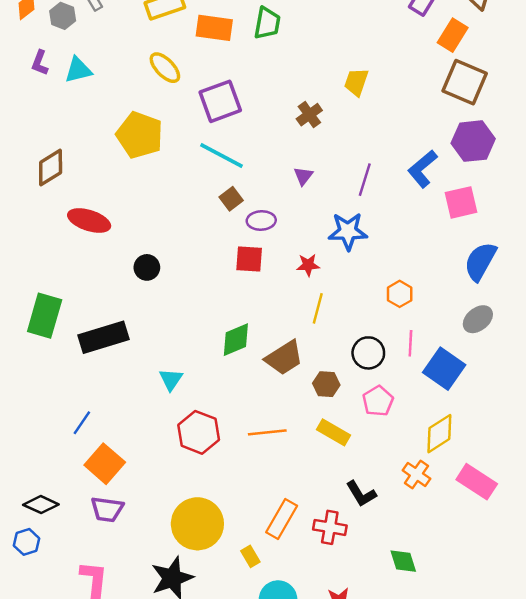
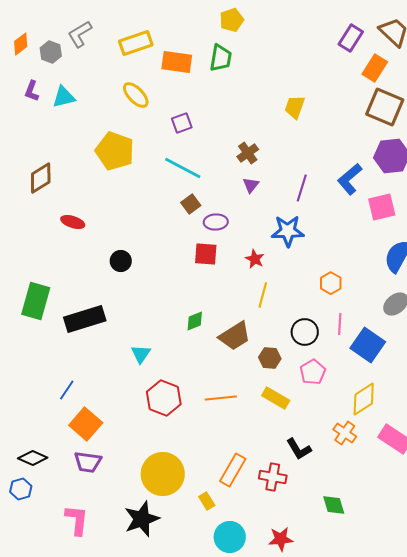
purple square: (220, 101) -> (182, 123), size x0.6
brown cross: (309, 115) -> (248, 153), moved
red ellipse: (89, 221) -> (73, 222), size x0.7
red star: (308, 265) -> (255, 259), turned 30
green diamond: (236, 340) -> (195, 321), size x0.7

